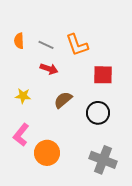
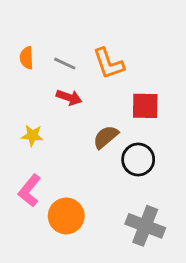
brown semicircle: (63, 100) -> (106, 137), moved

